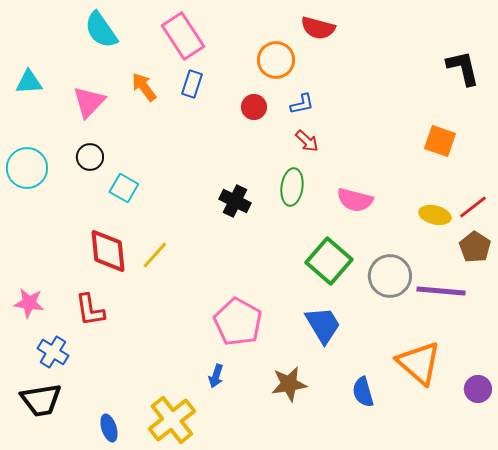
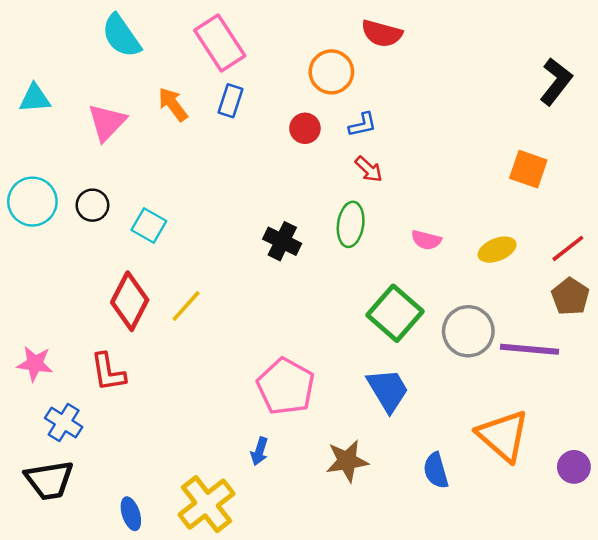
black L-shape: (463, 68) -> (556, 81), turned 51
black circle: (90, 157) -> (92, 205), moved
pink semicircle: (355, 200) -> (426, 240), size x0.7
yellow ellipse: (435, 215) -> (497, 250), moved, turned -36
red diamond: (108, 251) -> (130, 301), turned 33

